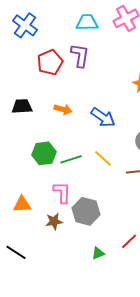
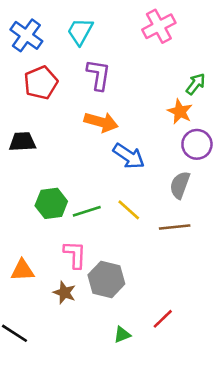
cyan trapezoid: (87, 22) -> (80, 31), moved, turned -60
red pentagon: (50, 62) -> (41, 83), moved
orange arrow: (63, 109) -> (101, 122), moved, size x1.4
brown star: (54, 221) -> (64, 293), turned 30

